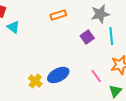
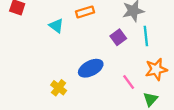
cyan triangle: (13, 27) -> (56, 26), moved
blue ellipse: (58, 75) -> (91, 68), moved

